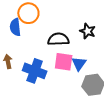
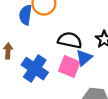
blue triangle: (79, 64) -> (84, 58), moved

